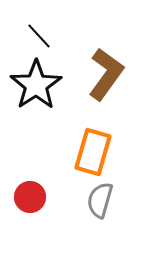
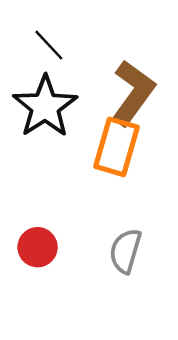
orange rectangle: (93, 152) -> (117, 147), moved

